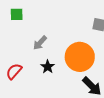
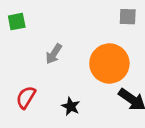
black star: (48, 67) -> (71, 106), moved

